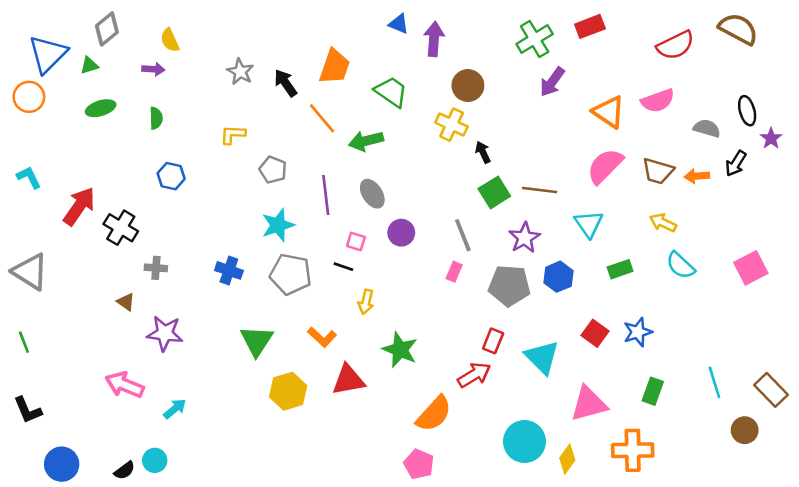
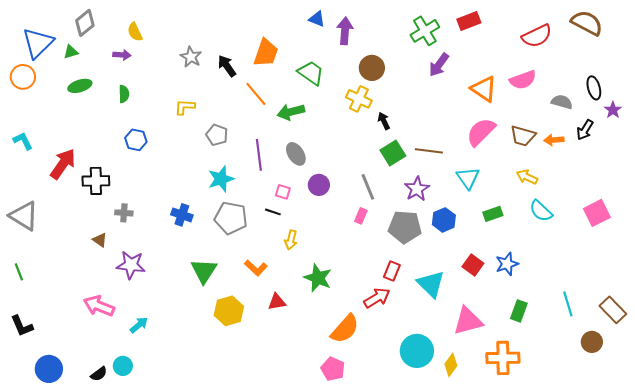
black cross: (121, 228) -> (96, 181), turned -32
red triangle: (348, 380) -> (277, 302), size x0.7

